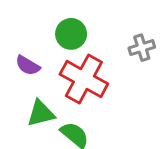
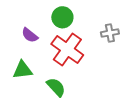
green triangle: (41, 113) -> (23, 70), moved

